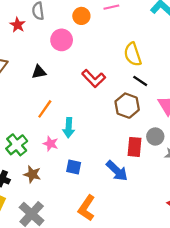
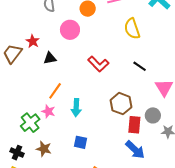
red star: (18, 25) -> (33, 41), moved
yellow semicircle: (133, 54) -> (132, 29), moved
brown hexagon: (127, 106) -> (121, 104), moved
pink star: (51, 144) -> (48, 111), moved
blue arrow: (117, 171) -> (135, 150), moved

